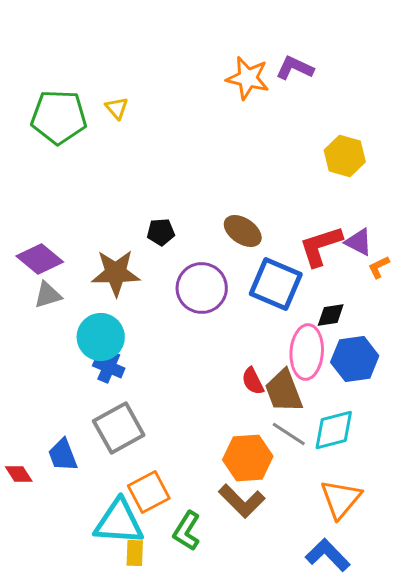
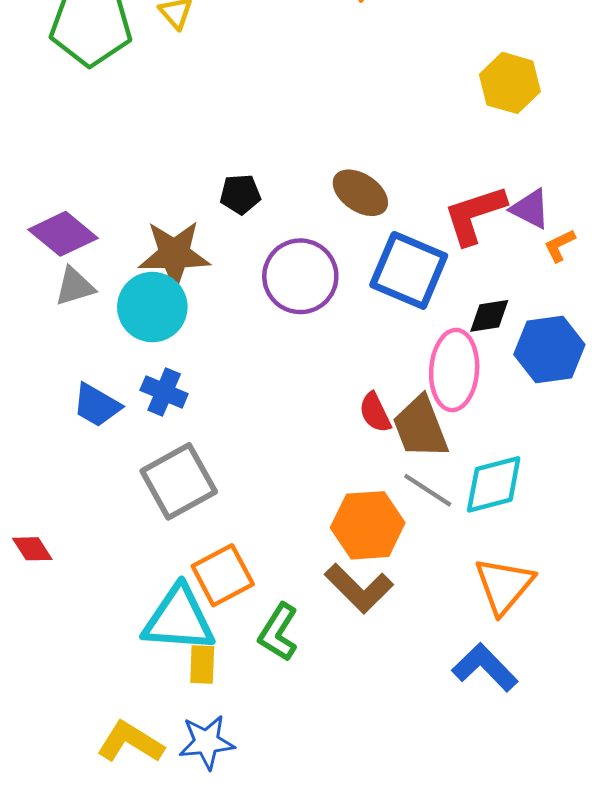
cyan circle: (101, 337) -> (152, 307), moved
blue hexagon: (355, 359) -> (549, 350), moved
blue trapezoid: (63, 455) -> (97, 405), moved, turned -39

